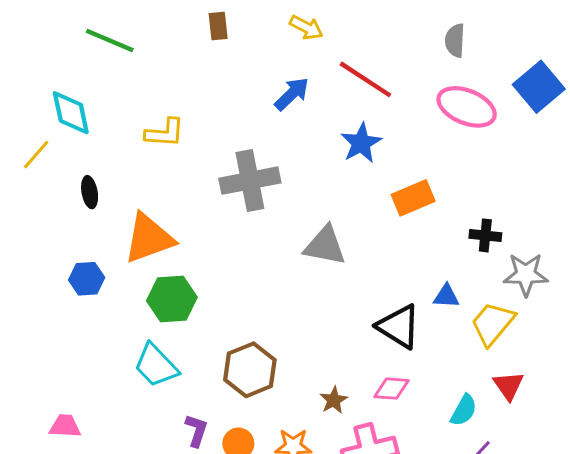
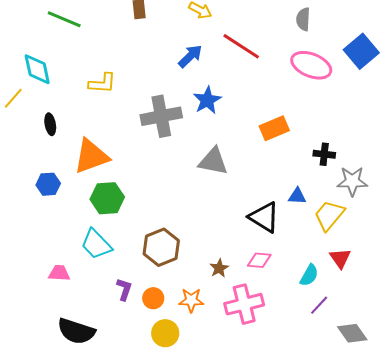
blue star: (361, 143) -> (207, 100), moved
pink trapezoid: (65, 426) -> (59, 273), moved

